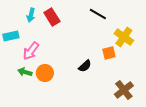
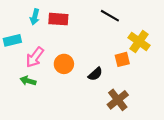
red rectangle: (52, 17) -> (58, 19), turned -54
orange circle: (45, 73) -> (64, 64), moved
brown cross: (124, 90) -> (118, 100), moved

